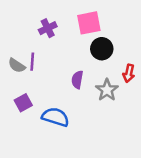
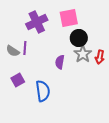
purple cross: (48, 28) -> (37, 22), size x1.5
gray star: (107, 90) -> (83, 54), moved
blue semicircle: (55, 117) -> (43, 91), turned 65

